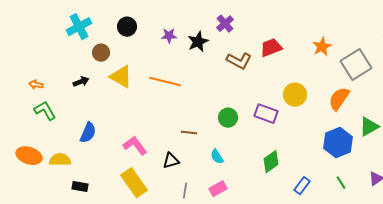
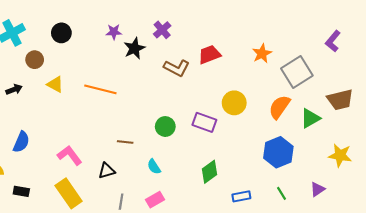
purple star: (169, 36) -> (114, 32), moved
yellow triangle: (121, 77) -> (55, 84), size x0.7
green triangle: (369, 127) -> (310, 118), moved
blue rectangle: (302, 186) -> (241, 196), turned 42
black rectangle: (80, 187) -> (21, 191), moved

